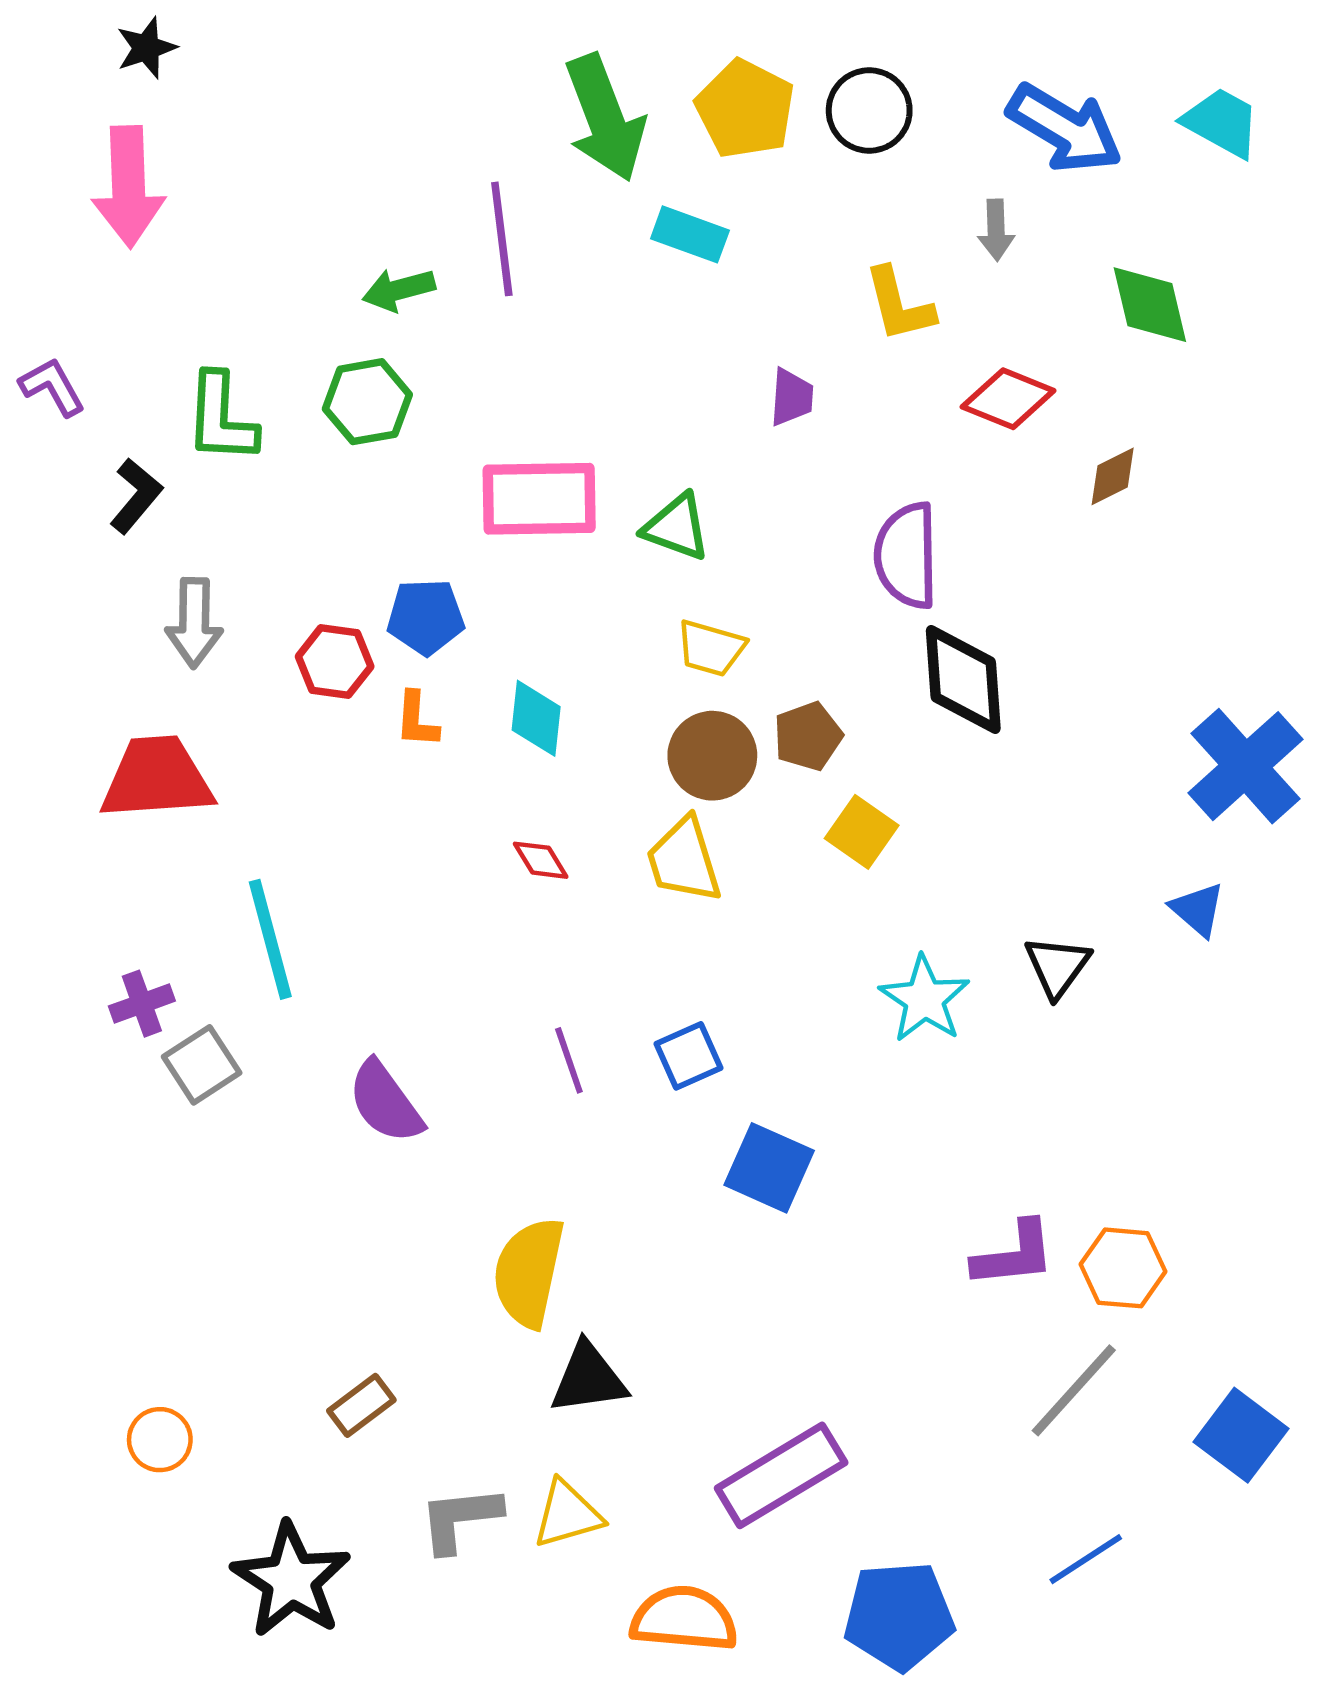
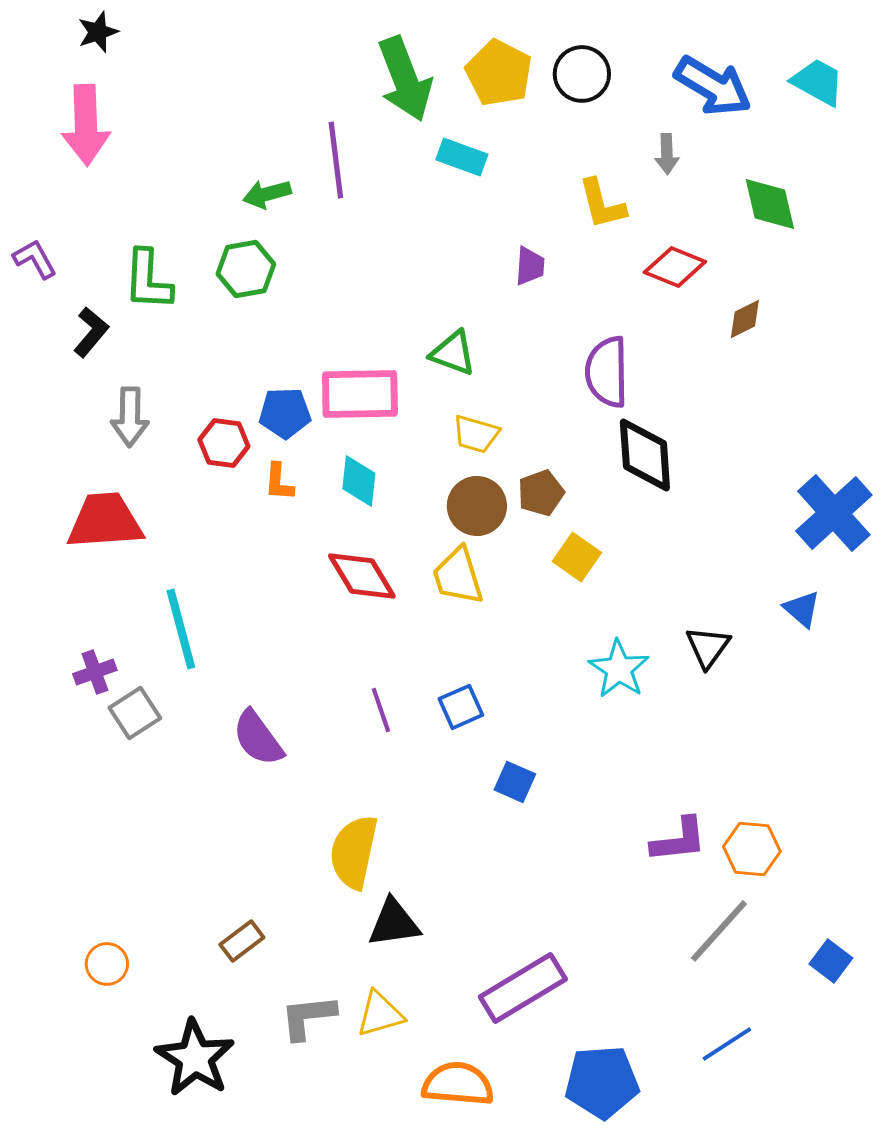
pink rectangle: (539, 499) -> (360, 394), moved
red diamond: (541, 860) -> (362, 576), size x1.8
blue square: (769, 1168) -> (515, 782), size x0.7
blue square: (1241, 1435) -> (831, 961), size x0.7

